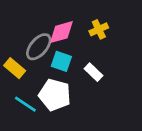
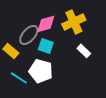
yellow cross: (99, 29) -> (74, 22), size x1.6
white rectangle: (93, 72) -> (84, 51), moved

